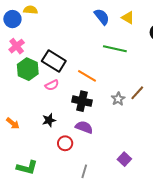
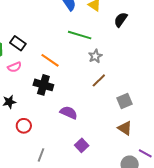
black rectangle: (54, 61) -> (18, 43), size x0.7
gray star: (118, 99) -> (95, 56), moved
purple semicircle: (84, 127) -> (69, 113), moved

